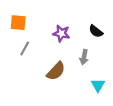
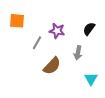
black semicircle: (96, 31) -> (89, 29), turned 88
gray line: (25, 49) -> (37, 43), moved

